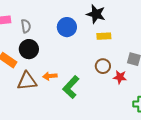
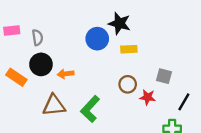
blue circle: (67, 27) -> (97, 39), moved
orange arrow: (50, 76) -> (66, 74), moved
brown triangle: (27, 81) -> (54, 105), moved

